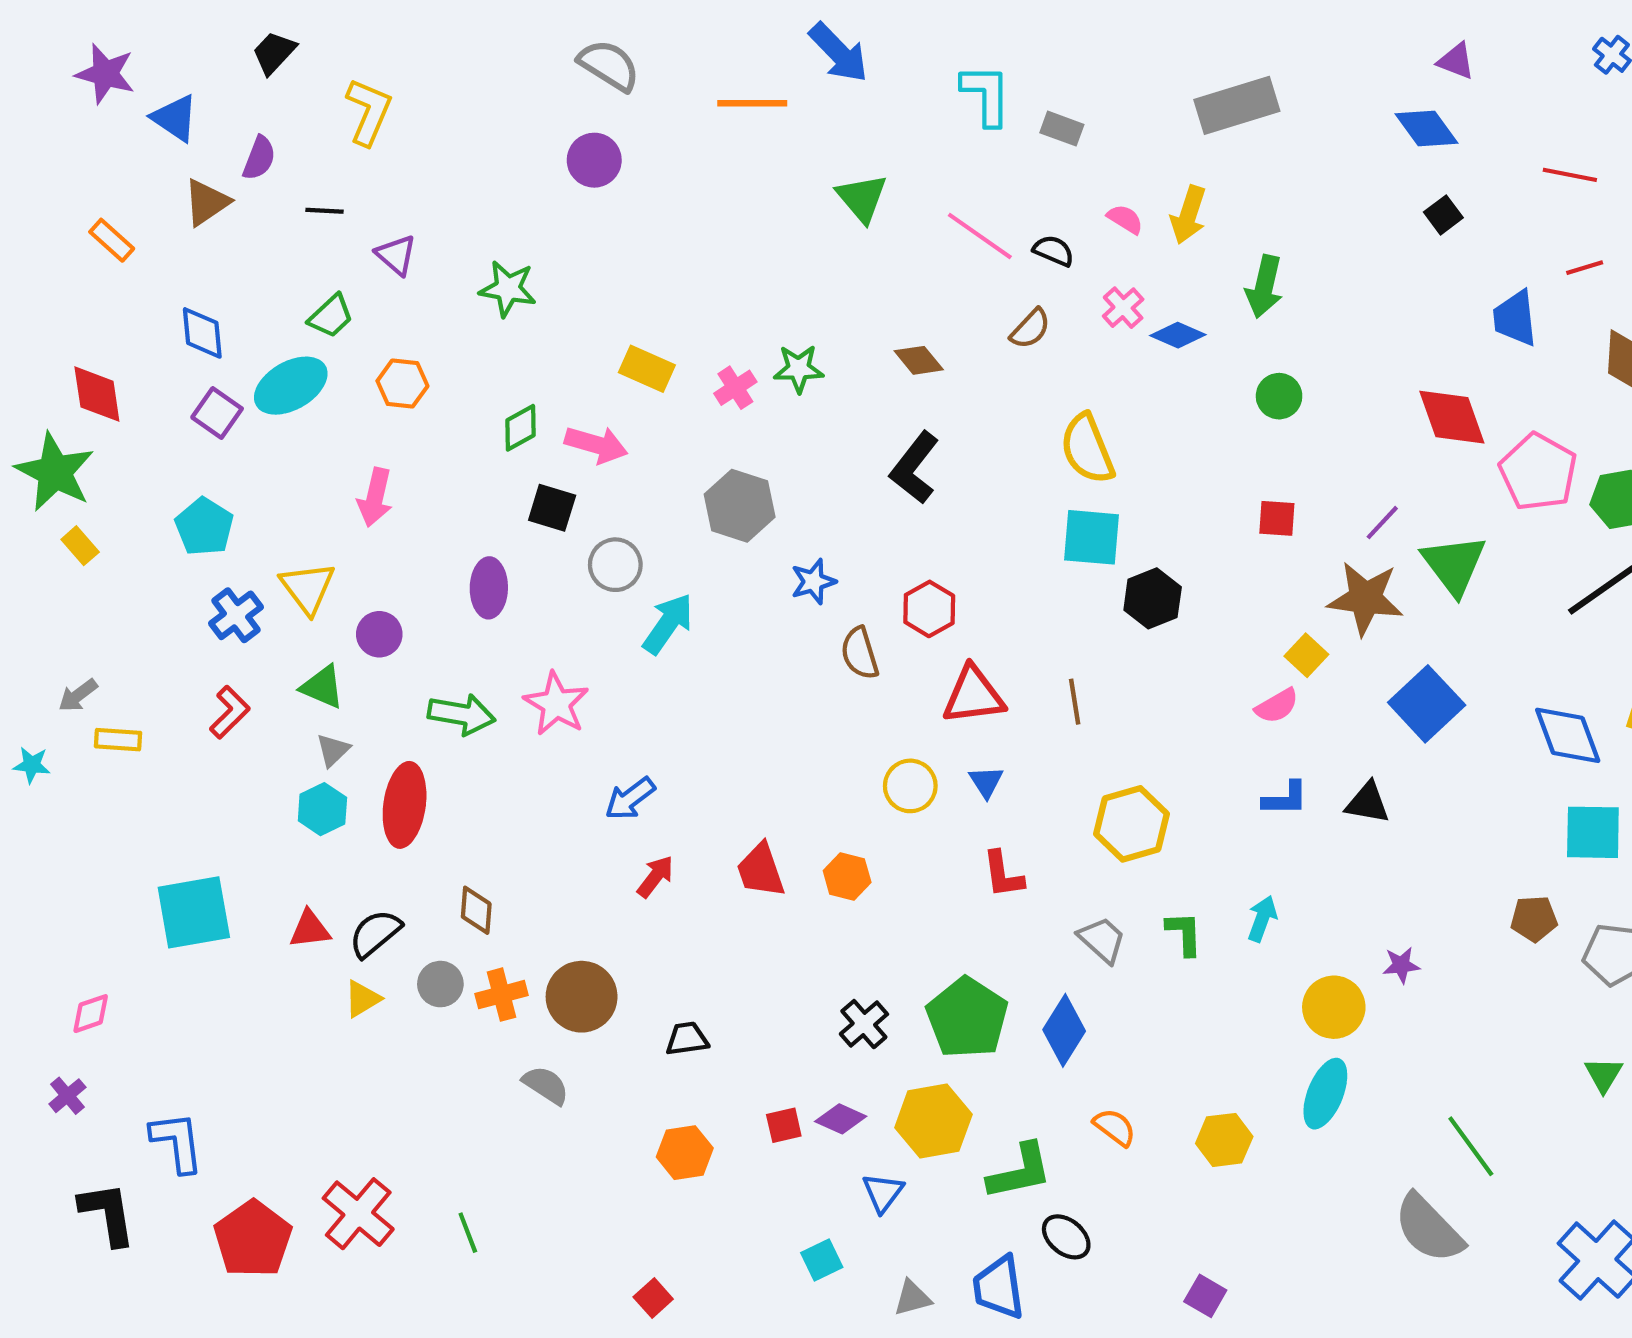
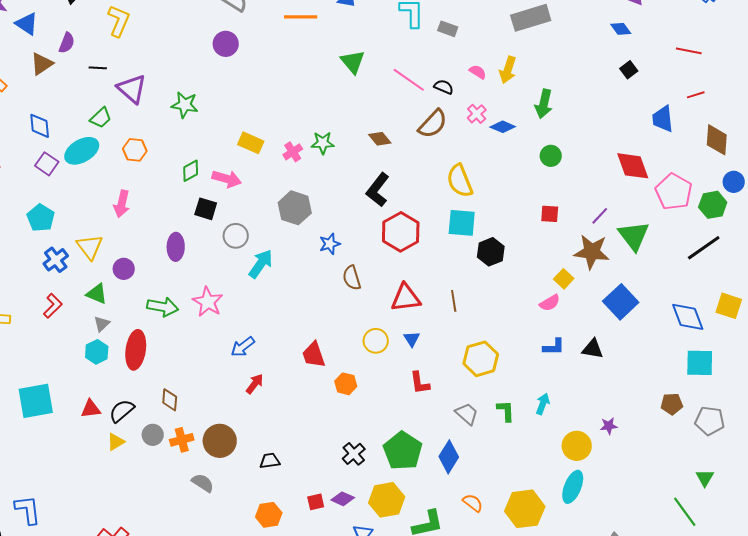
blue diamond: (1427, 129) -> (621, 29), size x0.7
purple triangle: (396, 255) -> (132, 89), size x1.5
brown semicircle: (1030, 329) -> (433, 124), size x1.5
red hexagon: (929, 609) -> (401, 232), moved, size x1.5
red trapezoid: (761, 870) -> (314, 355), moved
yellow hexagon: (1224, 1140) -> (525, 509), size x1.5
green line: (1471, 1146) -> (685, 512), moved

